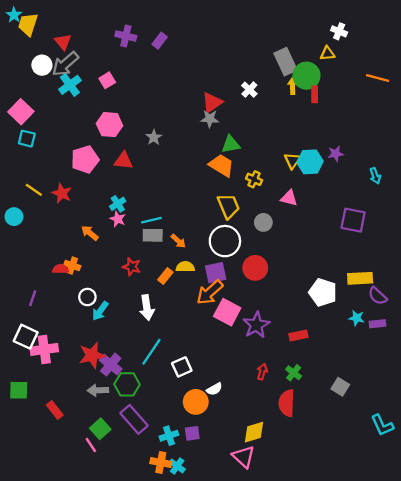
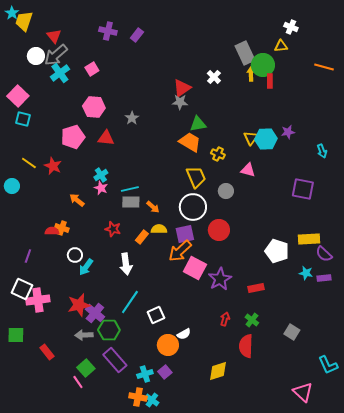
purple square: (192, 433) -> (165, 372), turned -32
pink triangle: (244, 457) -> (303, 392), moved

